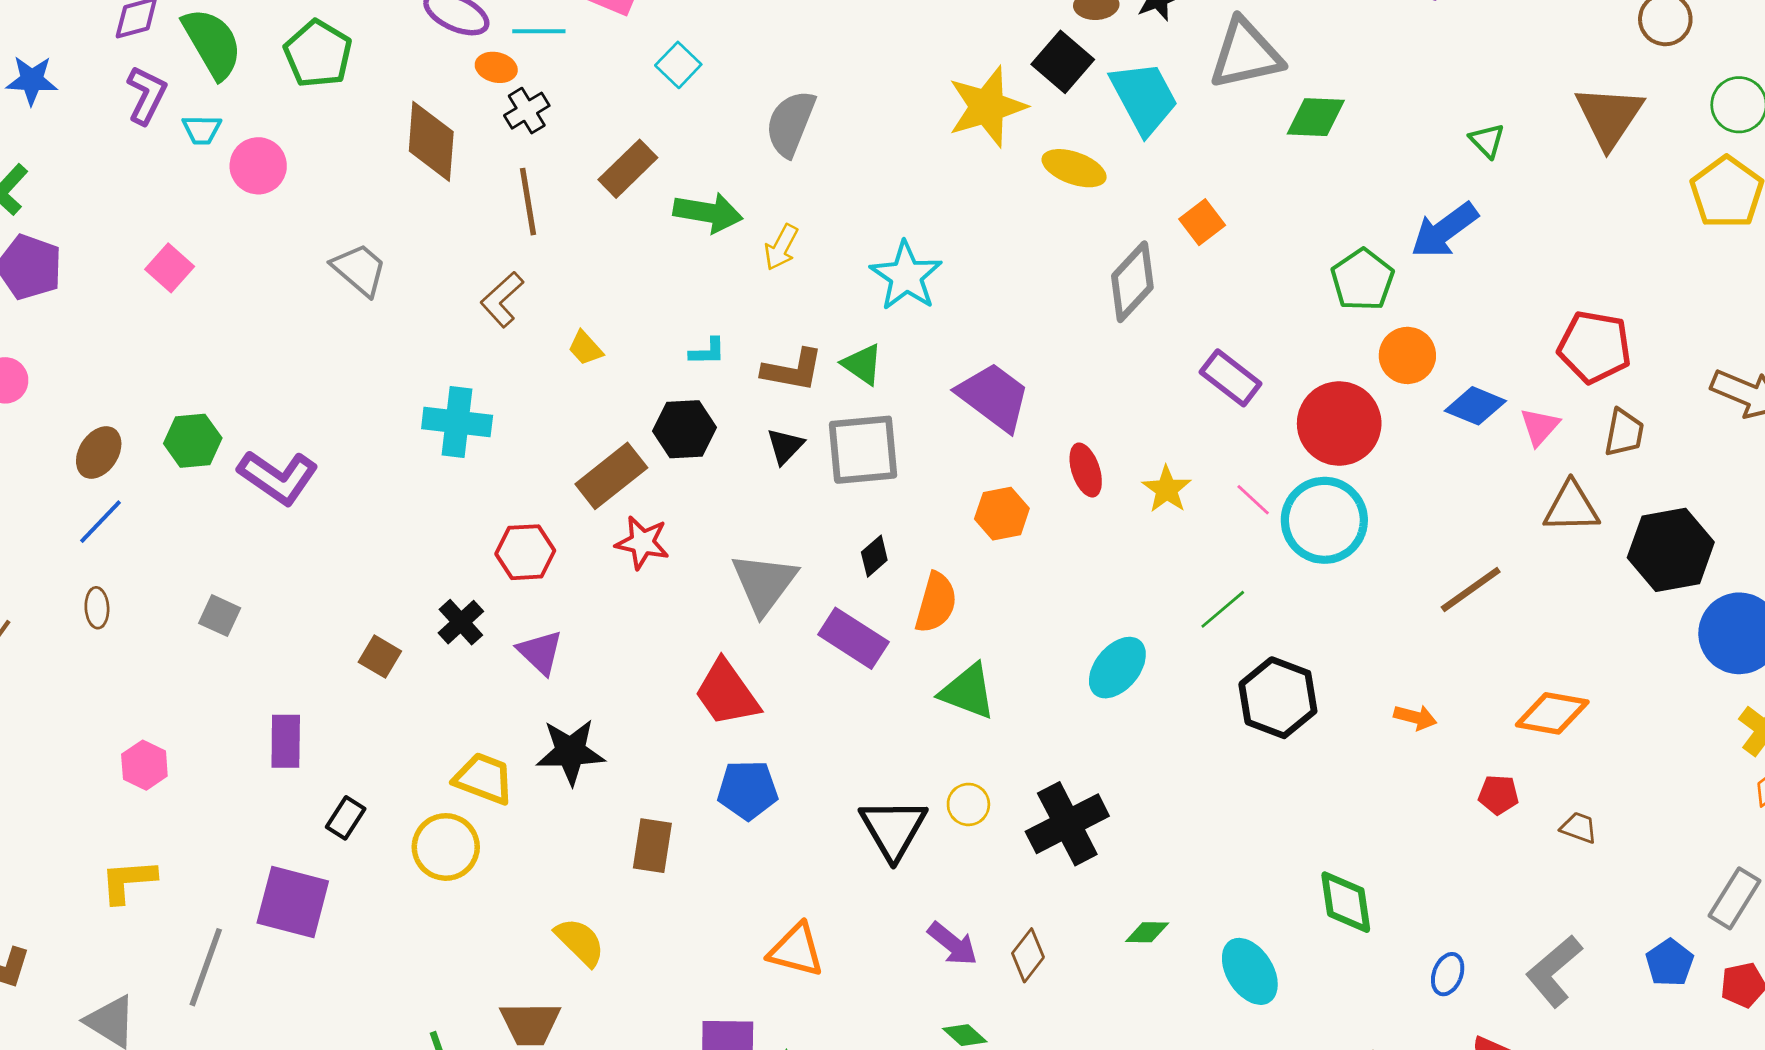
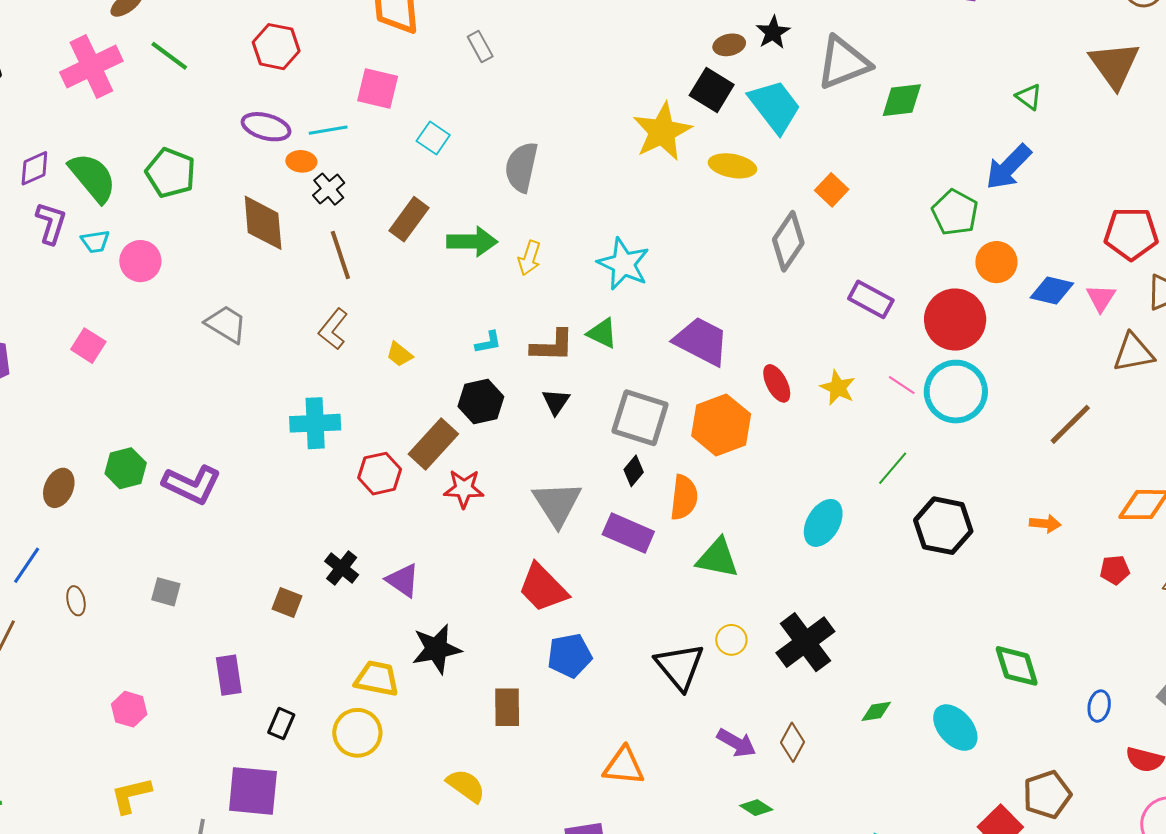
gray square: (863, 450) -> (640, 418), moved, turned 32
orange hexagon: (1002, 514) -> (721, 425), size x1.5
blue line: (101, 522) -> (27, 565), moved
red hexagon: (525, 552) -> (380, 474), moved

